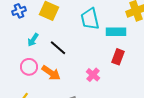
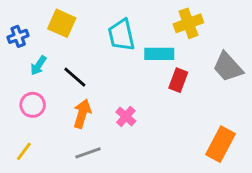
blue cross: (19, 11) -> (18, 36), moved
red rectangle: (118, 57) -> (178, 80), moved
orange arrow: (51, 73) -> (82, 114), moved, turned -108

